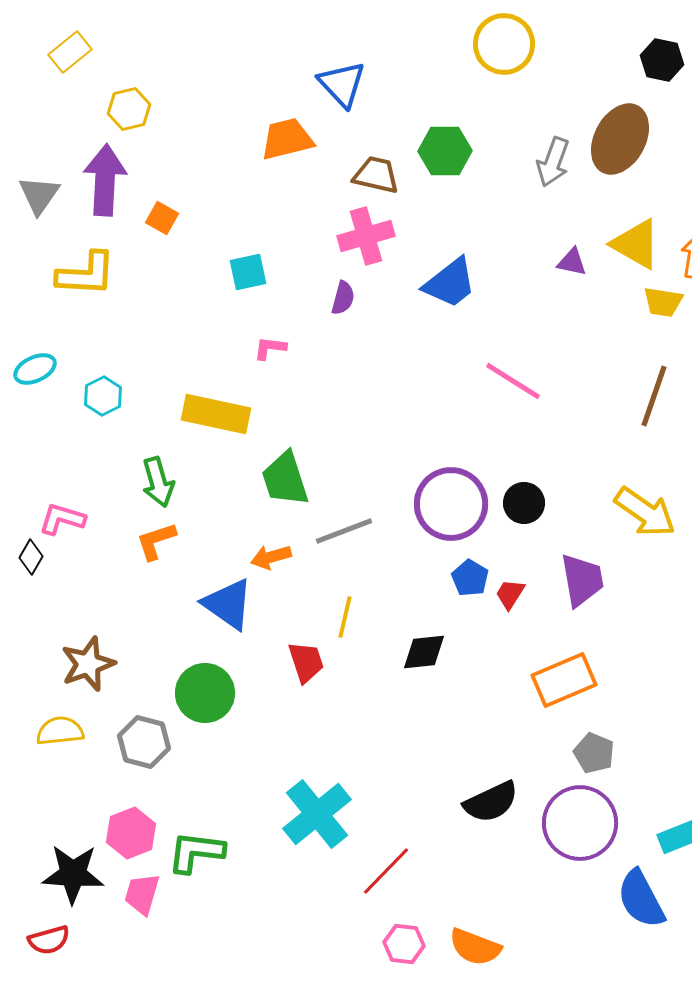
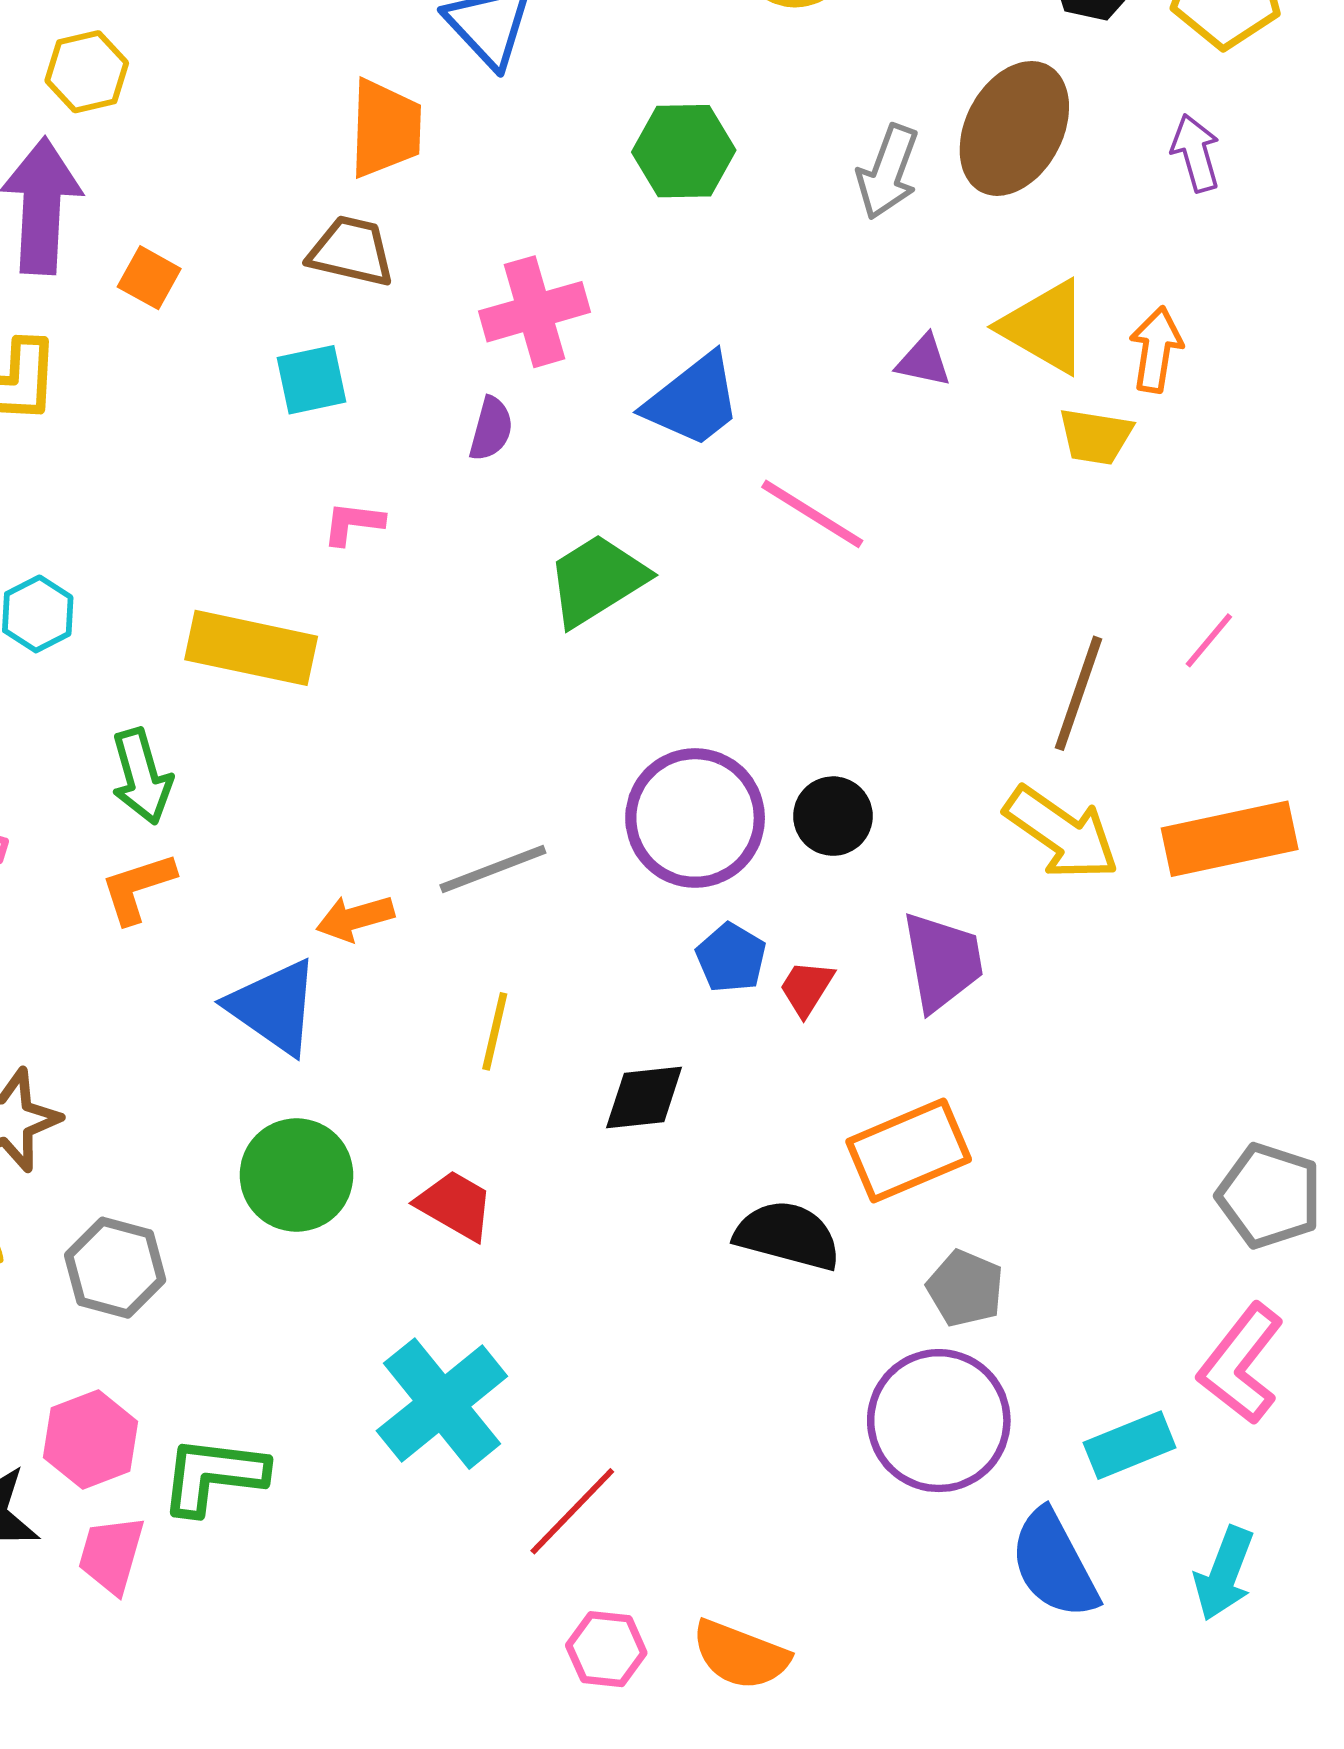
orange trapezoid: (287, 139) -> (385, 128), turned 106
brown trapezoid: (376, 175) -> (351, 251), moved
pink line: (513, 381) -> (812, 514), moved
brown line: (654, 396) -> (1079, 693), moved
green trapezoid: (285, 479) -> (597, 580), moved, turned 76
red trapezoid: (306, 662) -> (455, 1205), moved, turned -42
green circle: (205, 693) -> (296, 1175), moved
black semicircle: (491, 802) -> (788, 1235), moved, turned -140

